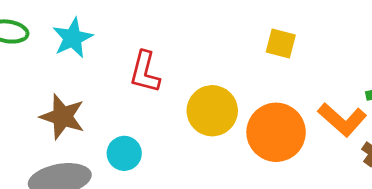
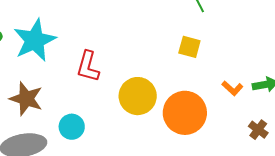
cyan star: (73, 38) -> (35, 40), size x1.4
orange L-shape: (342, 120) -> (232, 88), moved, size x0.6

